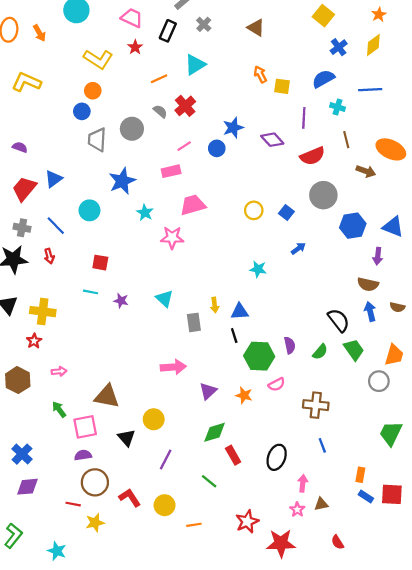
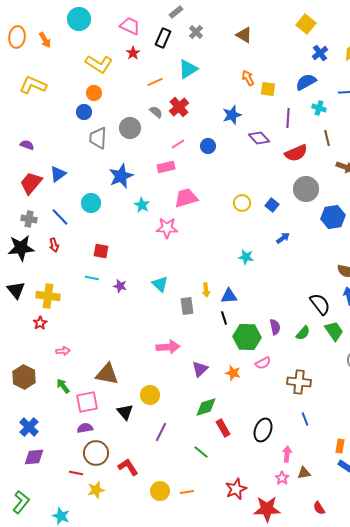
blue star: (233, 128) -> (232, 115), moved
brown hexagon: (18, 380) -> (24, 377), moved
yellow circle: (165, 505) -> (160, 491), moved

